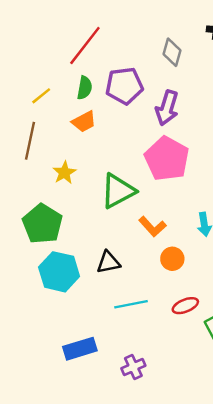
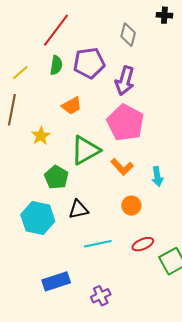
orange trapezoid: (84, 122) -> (72, 106), moved
green pentagon: (42, 224) -> (56, 177), moved, size x0.7
orange L-shape: (152, 227) -> (122, 167), moved

